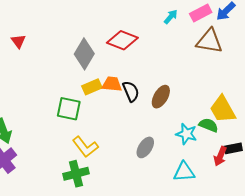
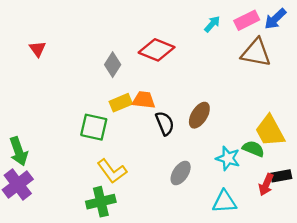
gray diamond: (84, 54) -> (113, 65), size x0.7
black semicircle: (131, 91) -> (165, 123), moved

